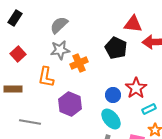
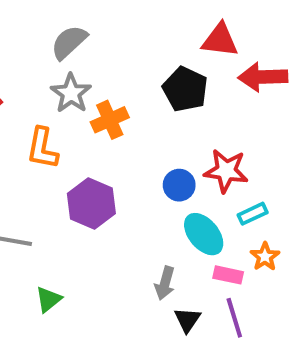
gray star: (60, 50) -> (71, 93), turned -30
red star: (136, 88) -> (226, 171), turned -30
cyan ellipse: (111, 119) -> (204, 234), moved

